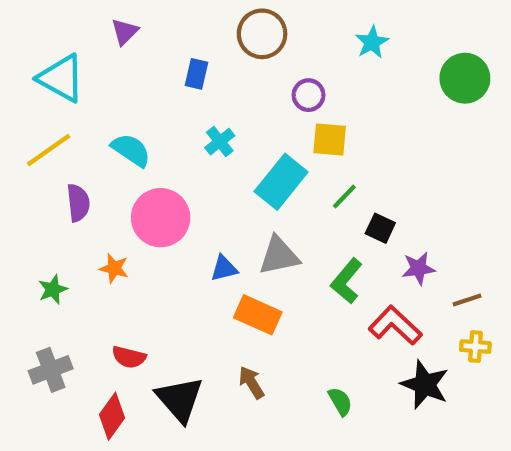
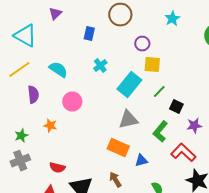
pink circle: (161, 218) -> (72, 102), size x0.7
blue triangle: (224, 268) -> (141, 161), moved
gray cross: (51, 370) -> (20, 161), moved

